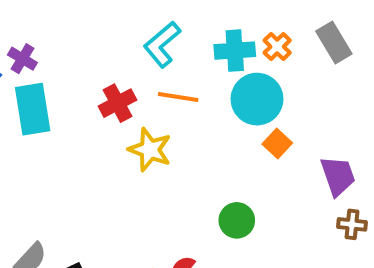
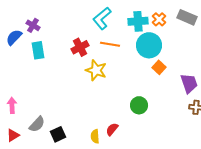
gray rectangle: (334, 42) -> (187, 17), turned -36
cyan rectangle: (33, 109) -> (38, 50), size x0.7

